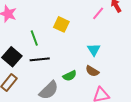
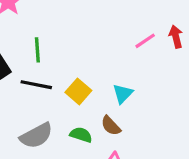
yellow square: (61, 24) -> (78, 91), moved
green semicircle: (70, 76) -> (81, 135), moved, turned -152

